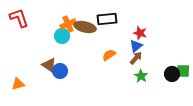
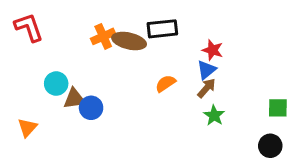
cyan circle: (62, 36) -> (56, 84), moved
brown triangle: (49, 65) -> (74, 99), turned -42
black circle: (172, 74) -> (270, 146), moved
orange triangle: (18, 84) -> (27, 128), turned -32

